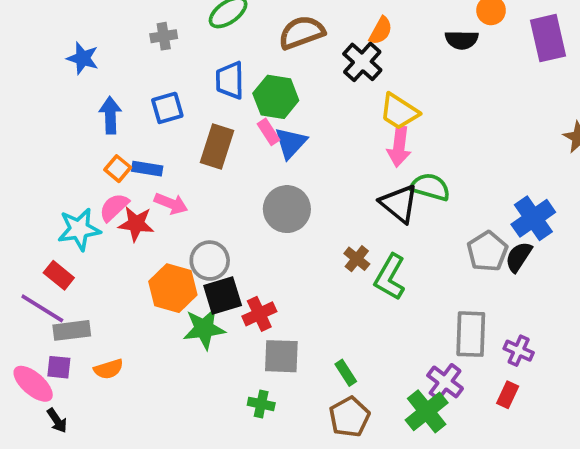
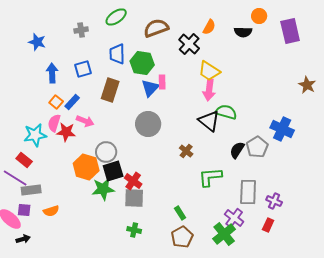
orange semicircle: (381, 31) -> (209, 27), moved
pink rectangle: (269, 132) -> (162, 82), moved, turned 32
blue rectangle: (147, 169) -> (72, 102), turned -56
pink semicircle: (114, 207) -> (54, 123), turned -30
blue cross: (533, 218) -> (282, 129), turned -30
black semicircle: (519, 257) -> (237, 150), moved
green L-shape: (390, 277) -> (210, 177), moved, turned 55
red cross: (259, 314) -> (133, 181), turned -30
gray square: (281, 356) -> (134, 198), moved
black arrow: (57, 421) -> (23, 239), turned -72

